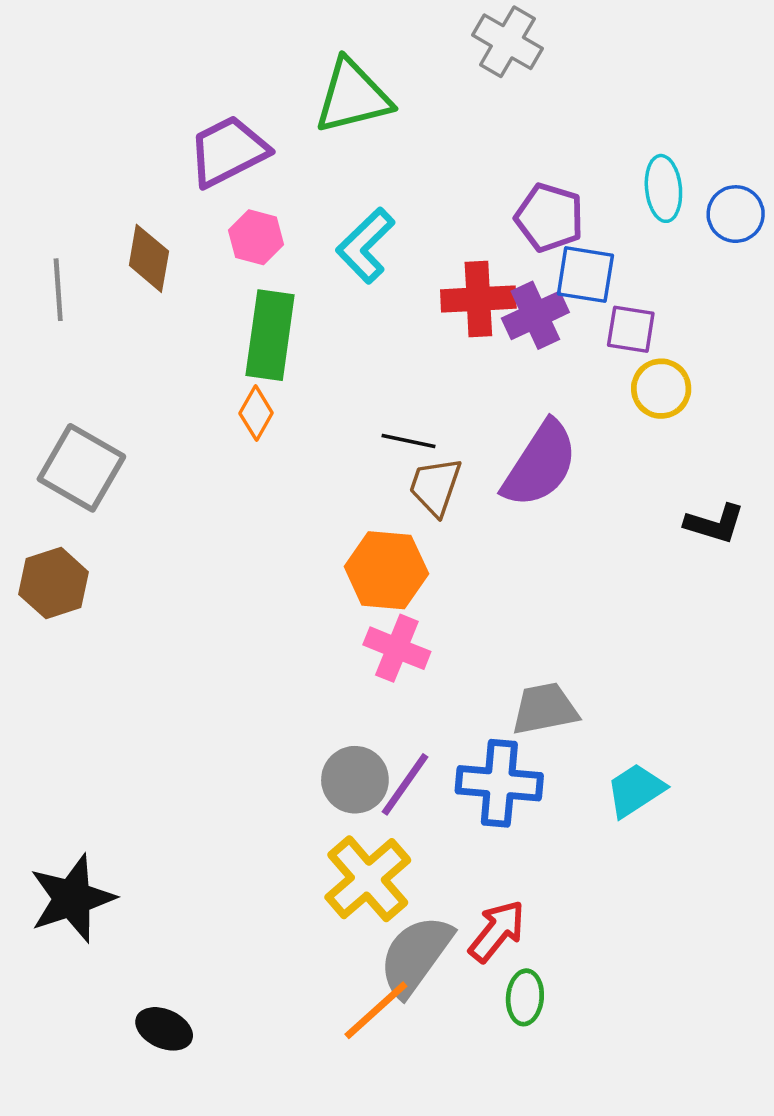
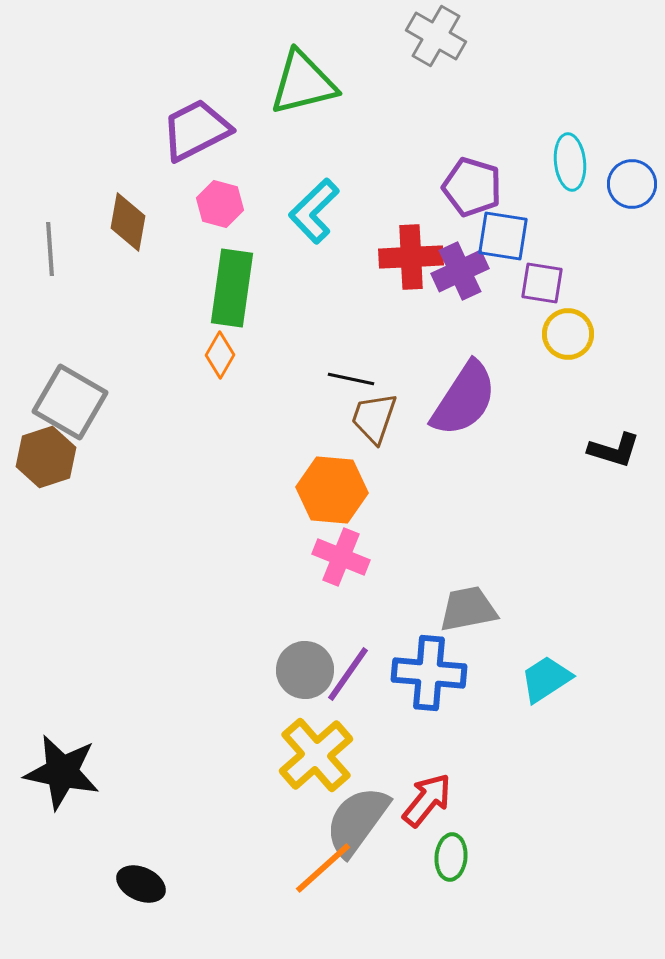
brown hexagon: (54, 583) -> (46, 457), moved
black star: (72, 898) -> (62, 772), turned 30

